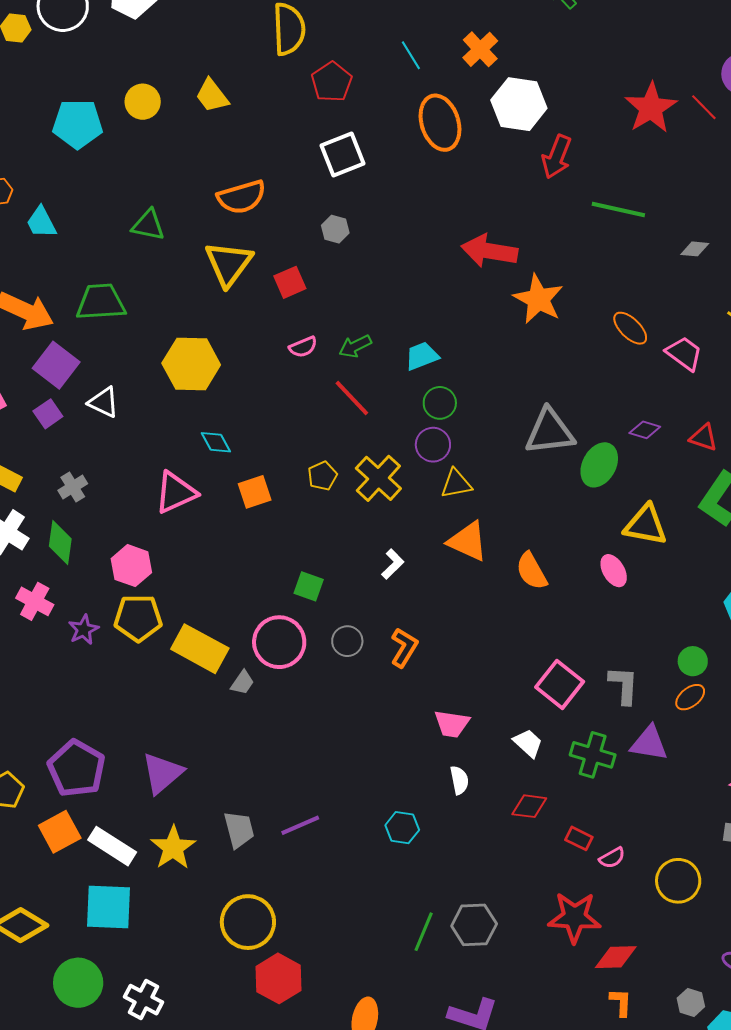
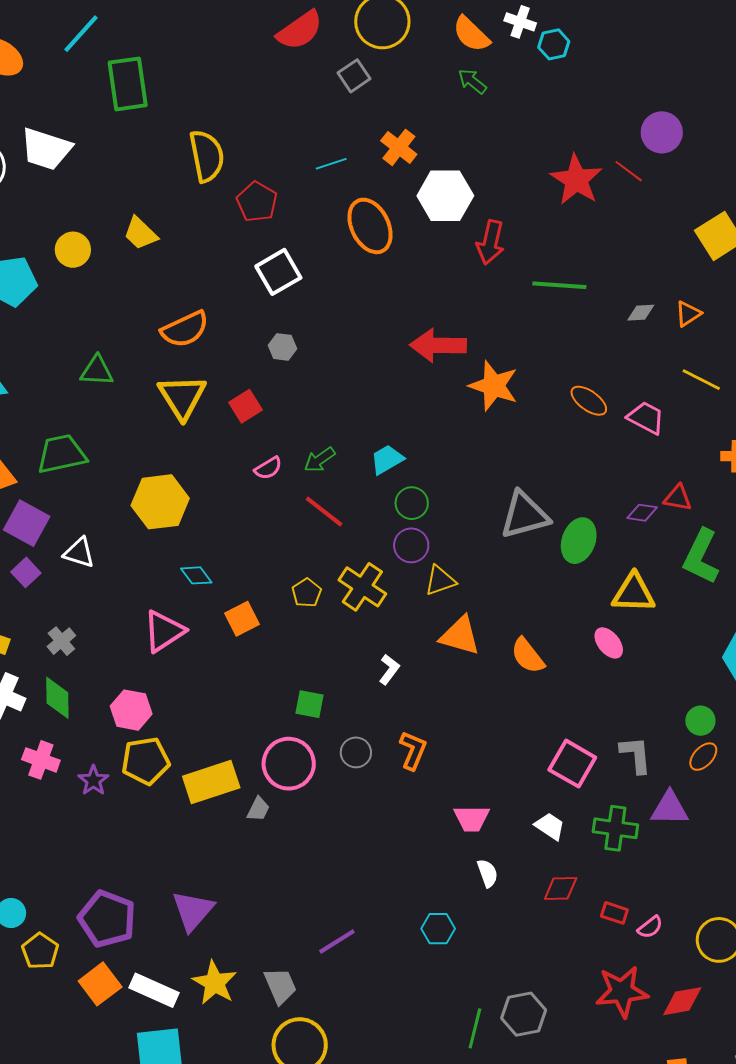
cyan line: (411, 55) -> (331, 164), turned -68
purple diamond: (645, 430) -> (642, 513), moved
yellow rectangle: (200, 649) -> (211, 782), turned -38
gray trapezoid: (239, 830) -> (280, 986), moved
red diamond: (616, 957) -> (682, 1001), moved

